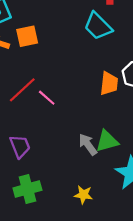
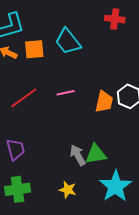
cyan trapezoid: (98, 26) -> (68, 42), moved
pink line: (47, 98) -> (66, 93), moved, turned -60
yellow star: (83, 195) -> (68, 190), moved

